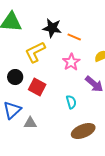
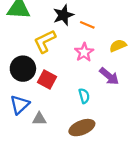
black star: (52, 28) -> (63, 15), turned -30
black circle: (15, 77) -> (23, 69), size x1.5
brown ellipse: (83, 131) -> (82, 128), moved

